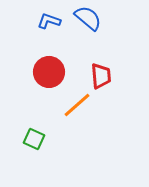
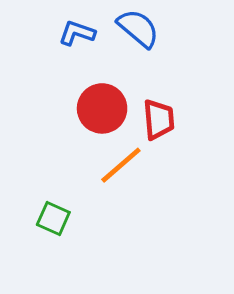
red circle: (49, 72) -> (102, 108), moved

